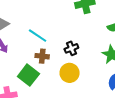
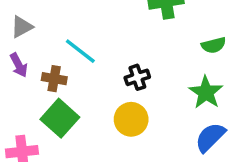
brown cross: (42, 56) -> (54, 79), moved

